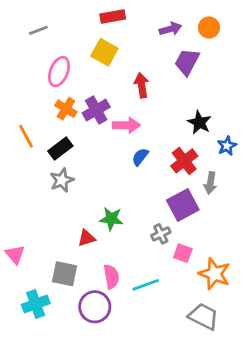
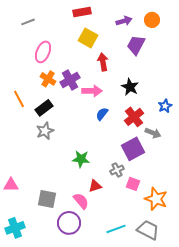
yellow square: (104, 52) -> (88, 38), moved
black star: (199, 122) -> (130, 87), moved
gray arrow: (210, 183) -> (153, 133), turned -77
red triangle: (87, 238) -> (95, 186), moved
pink triangle: (15, 255) -> (11, 185), turned -49
pink semicircle: (111, 277) -> (81, 201), turned -30
cyan line: (146, 285) -> (116, 229), moved
cyan cross: (36, 304) -> (15, 228), moved

